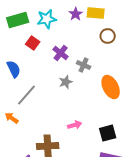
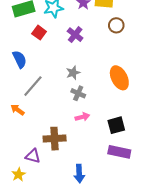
purple cross: (61, 53) -> (75, 35), moved
gray cross: (84, 65) -> (78, 93), moved

